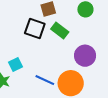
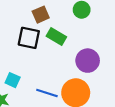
cyan square: (15, 64) -> (13, 80), turned -32

